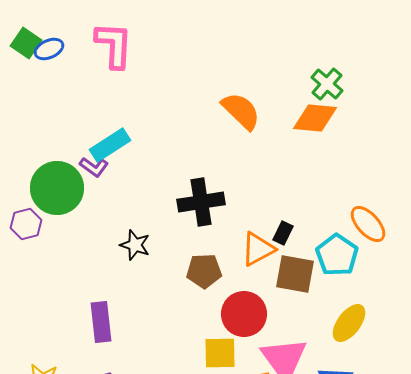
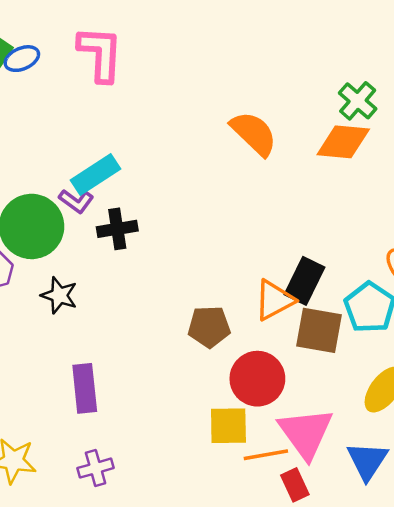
black cross: (201, 202) -> (117, 229), moved, size x0.7
black rectangle: (283, 233) -> (305, 281), size x1.6
black star: (135, 245) -> (59, 295), moved

